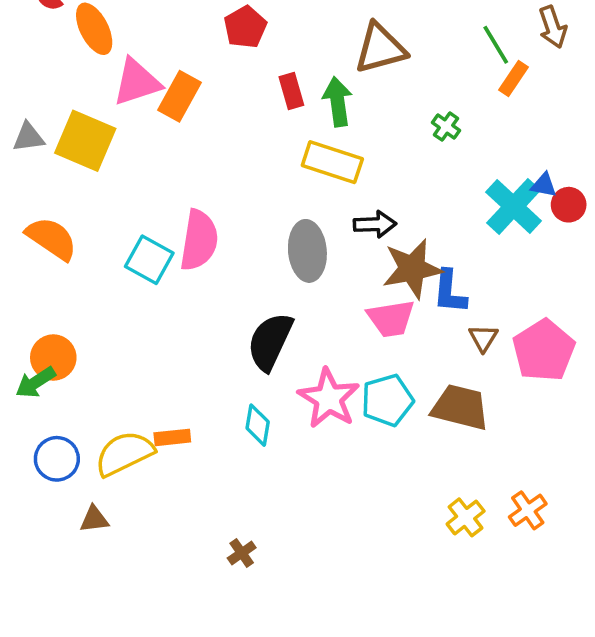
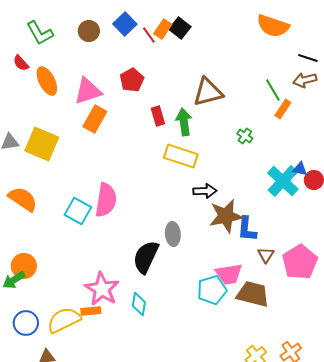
brown arrow: (553, 27) -> (305, 80), turned 95
pink triangle: (137, 82) -> (88, 91), moved
gray ellipse: (307, 251) -> (173, 234), moved, size x0.7
pink trapezoid: (391, 318) -> (229, 274), moved
pink star: (329, 398) -> (102, 289), moved

